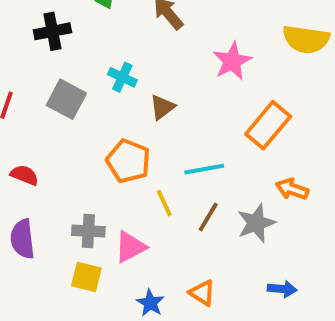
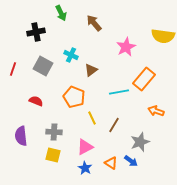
cyan line: (204, 169) -> (119, 92), moved
red semicircle: (24, 175) -> (36, 101), moved
gray star: (256, 223) -> (140, 142), moved
pink triangle: (130, 247) -> (85, 147), moved
blue arrow: (282, 289) -> (131, 161), moved, turned 32

